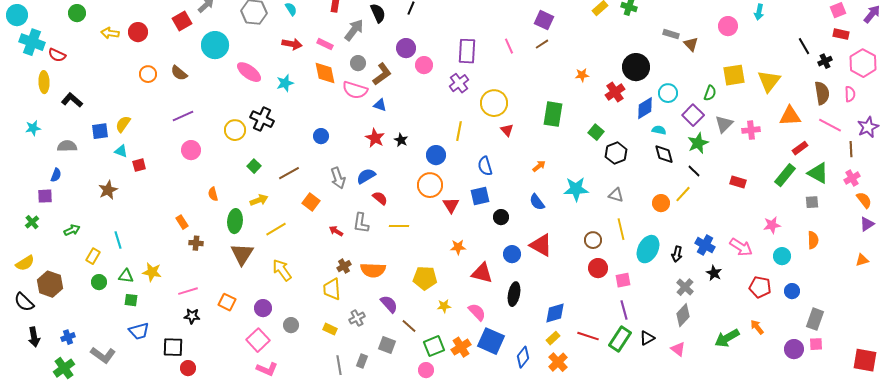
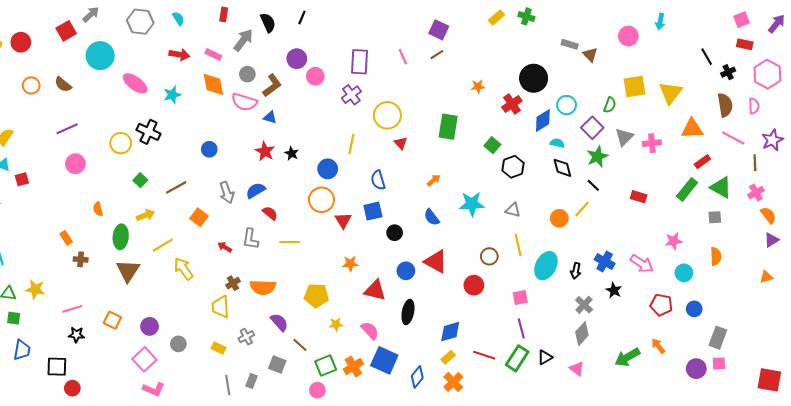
red circle: (598, 268) -> (474, 285), moved
yellow arrow: (282, 270) -> (184, 269), moved
blue trapezoid: (139, 331) -> (22, 350), turned -65

